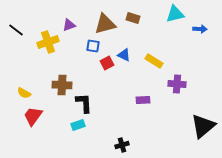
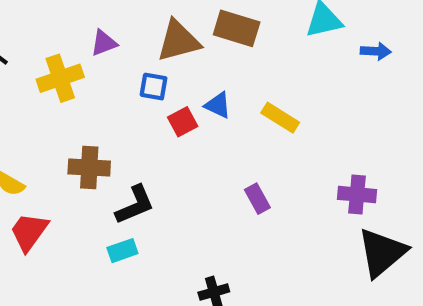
brown rectangle: (133, 18) -> (237, 28), size x1.5
purple cross: (177, 84) -> (357, 194), moved
purple rectangle: (143, 100) -> (257, 199), turned 64
black L-shape: (84, 103) -> (135, 205), turned 70

